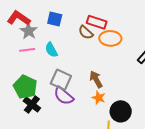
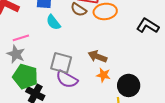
gray star: (29, 31) -> (16, 54), moved
cyan semicircle: (51, 50) -> (53, 22), moved
brown arrow: (96, 79) -> (98, 57), turned -30

